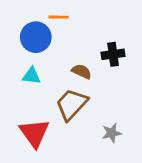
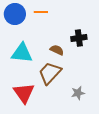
blue circle: (36, 37) -> (15, 14), moved
cyan triangle: (31, 76) -> (22, 53), size x1.6

